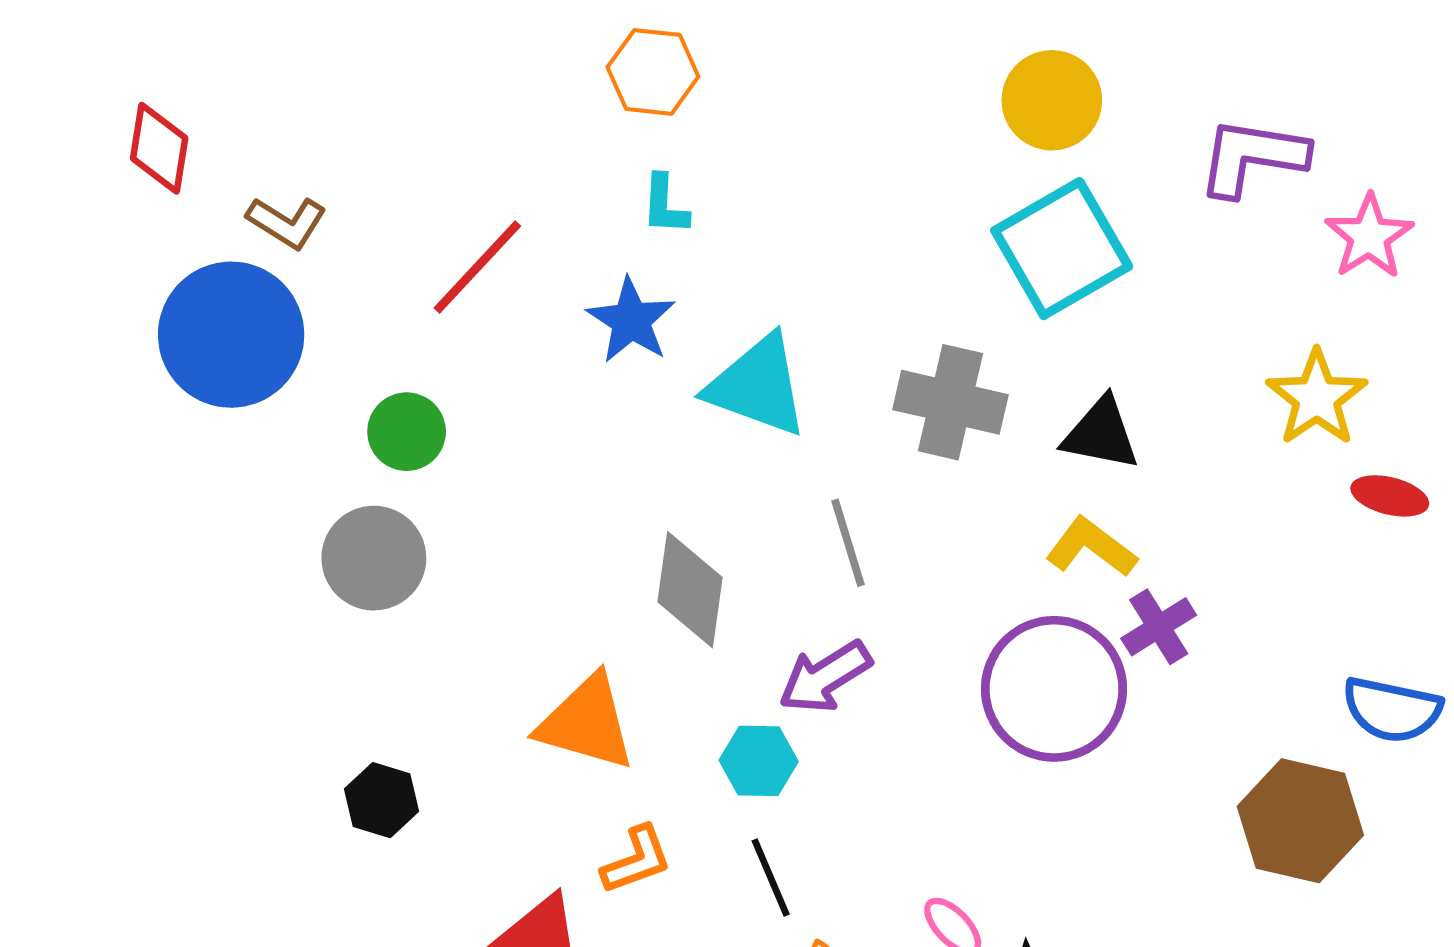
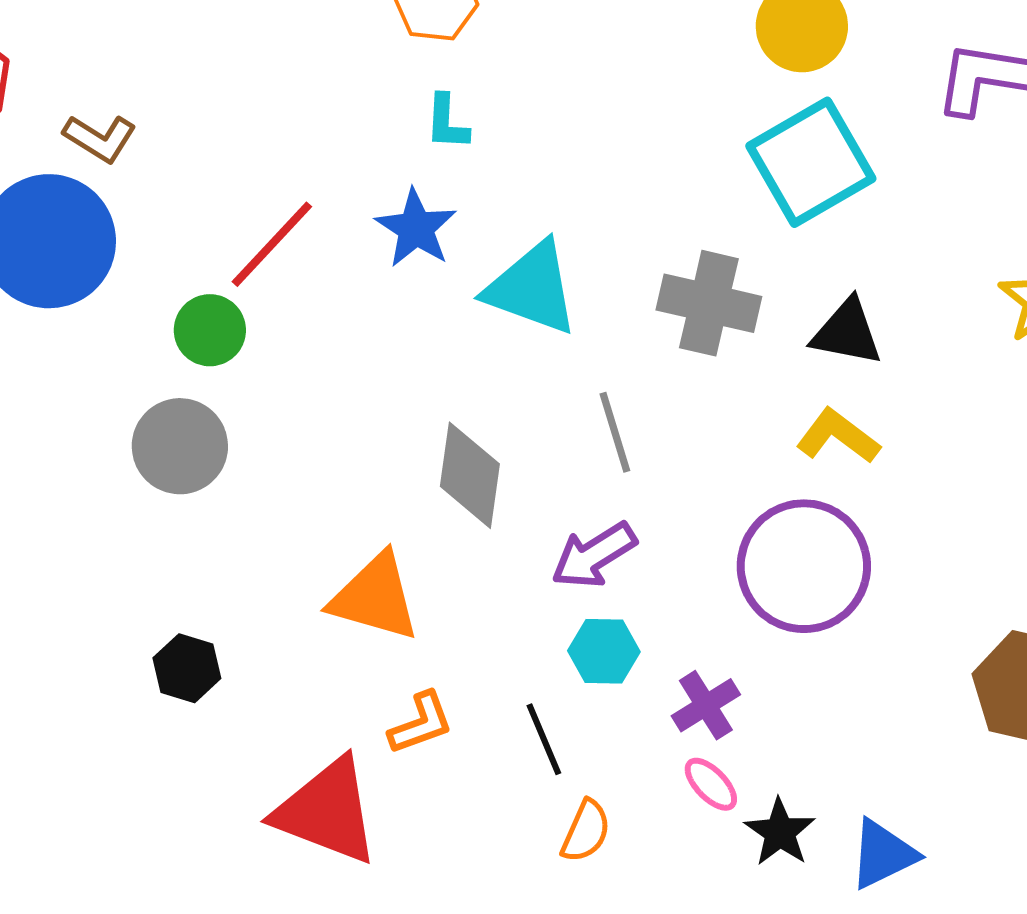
red line: (477, 267) -> (272, 244), moved
purple cross: (1159, 627) -> (706, 705), moved
cyan hexagon: (759, 761) -> (604, 651), moved

